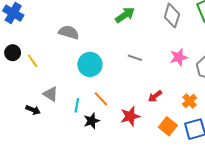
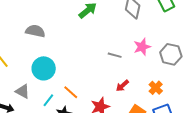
gray line: (135, 58) -> (115, 55), moved
cyan circle: (90, 64) -> (44, 68), moved
cyan line: (77, 105) -> (48, 100), turned 32

